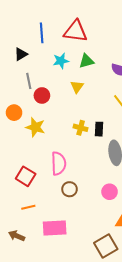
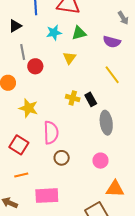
yellow star: (35, 127) -> (28, 108), moved
black rectangle: (99, 129) -> (91, 99), turned -32

